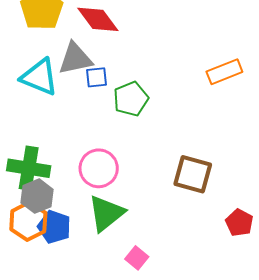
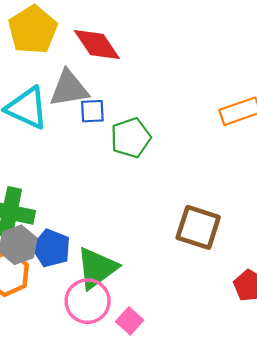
pink circle: (99, 168) -> (88, 301), moved
blue pentagon: (54, 227) -> (51, 248), moved

